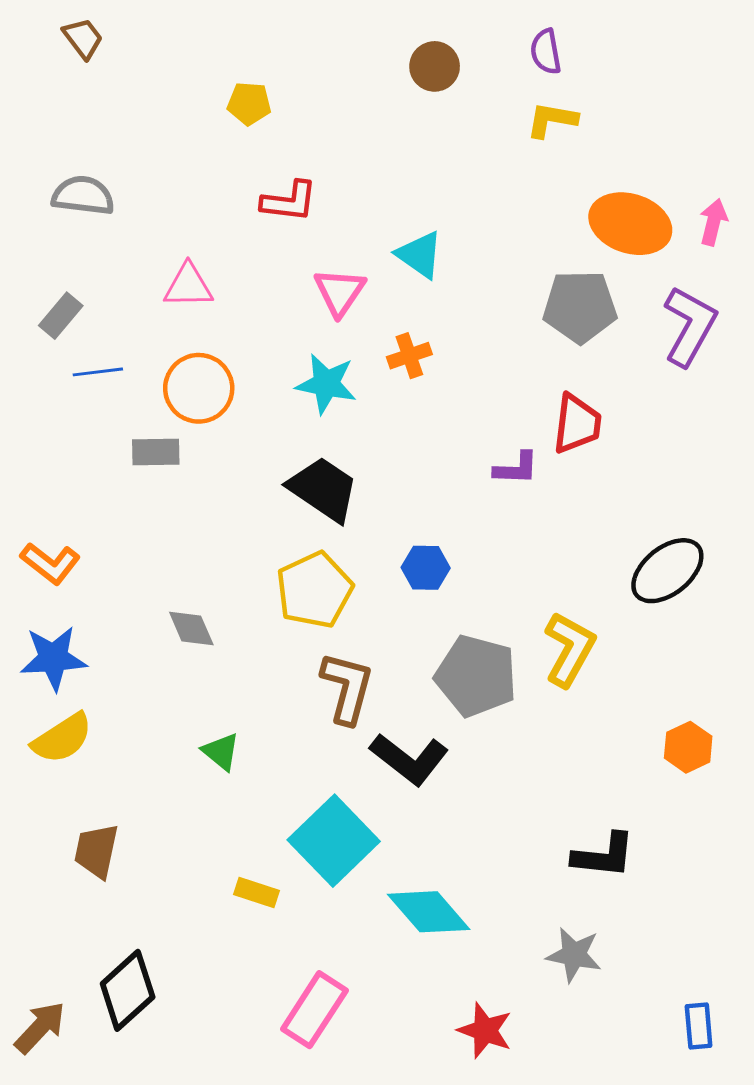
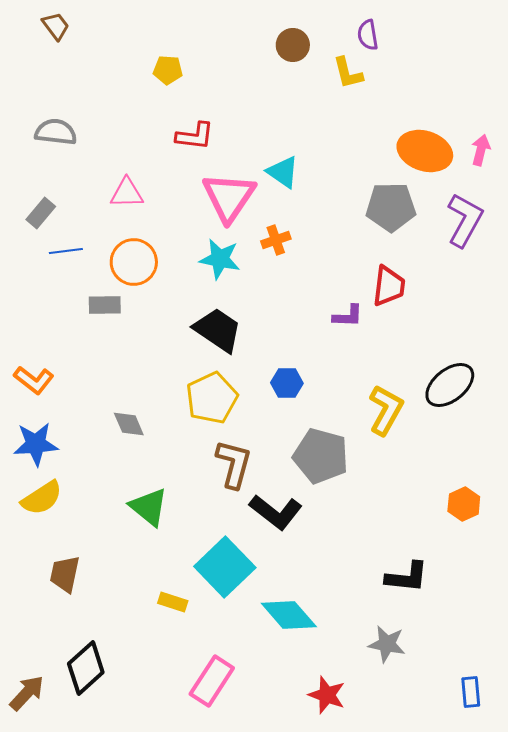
yellow L-shape: (552, 120) -> (348, 73), moved, turned -114
pink triangle: (340, 292) -> (229, 197), size x1.5
yellow L-shape: (570, 649) -> (386, 410), moved
green triangle: (221, 752) -> (149, 507), size x1.5

